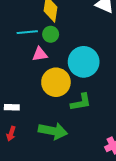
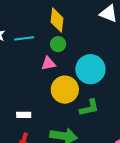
cyan line: (27, 32) -> (24, 38), moved

